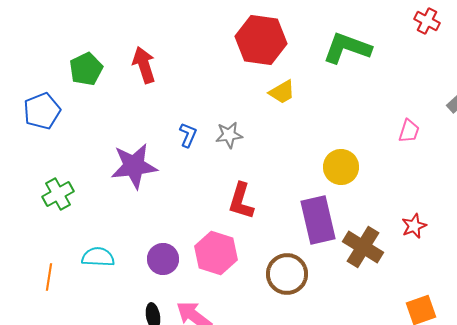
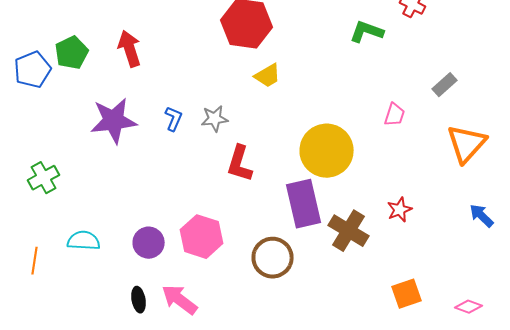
green L-shape: (347, 48) -> (367, 32), moved, size x0.7
blue pentagon: (42, 111) -> (33, 70), moved
purple star: (134, 166) -> (114, 121), moved
yellow circle: (341, 167) -> (327, 151), size x1.5
red L-shape: (241, 201) -> (240, 164), moved

